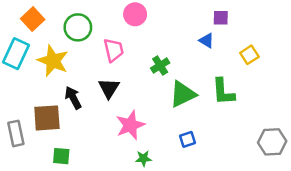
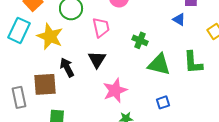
green cross: (160, 66) -> (140, 40), turned -35
green triangle: (183, 94) -> (159, 64), turned 40

